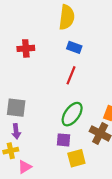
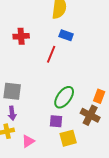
red line: (71, 75) -> (51, 54), moved
pink triangle: (25, 167) -> (28, 141), moved

